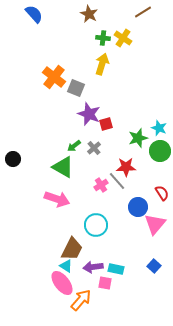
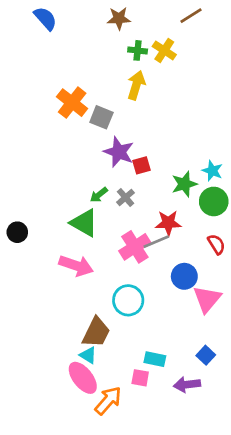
brown star: (89, 14) -> (119, 18), turned -30
black circle: (13, 159) -> (17, 232), moved
gray line: (117, 181) -> (156, 242), turned -72
pink cross: (101, 185) -> (135, 247), size x1.6
red semicircle: (162, 193) -> (216, 244), moved
purple arrow: (93, 267) -> (187, 385), moved

